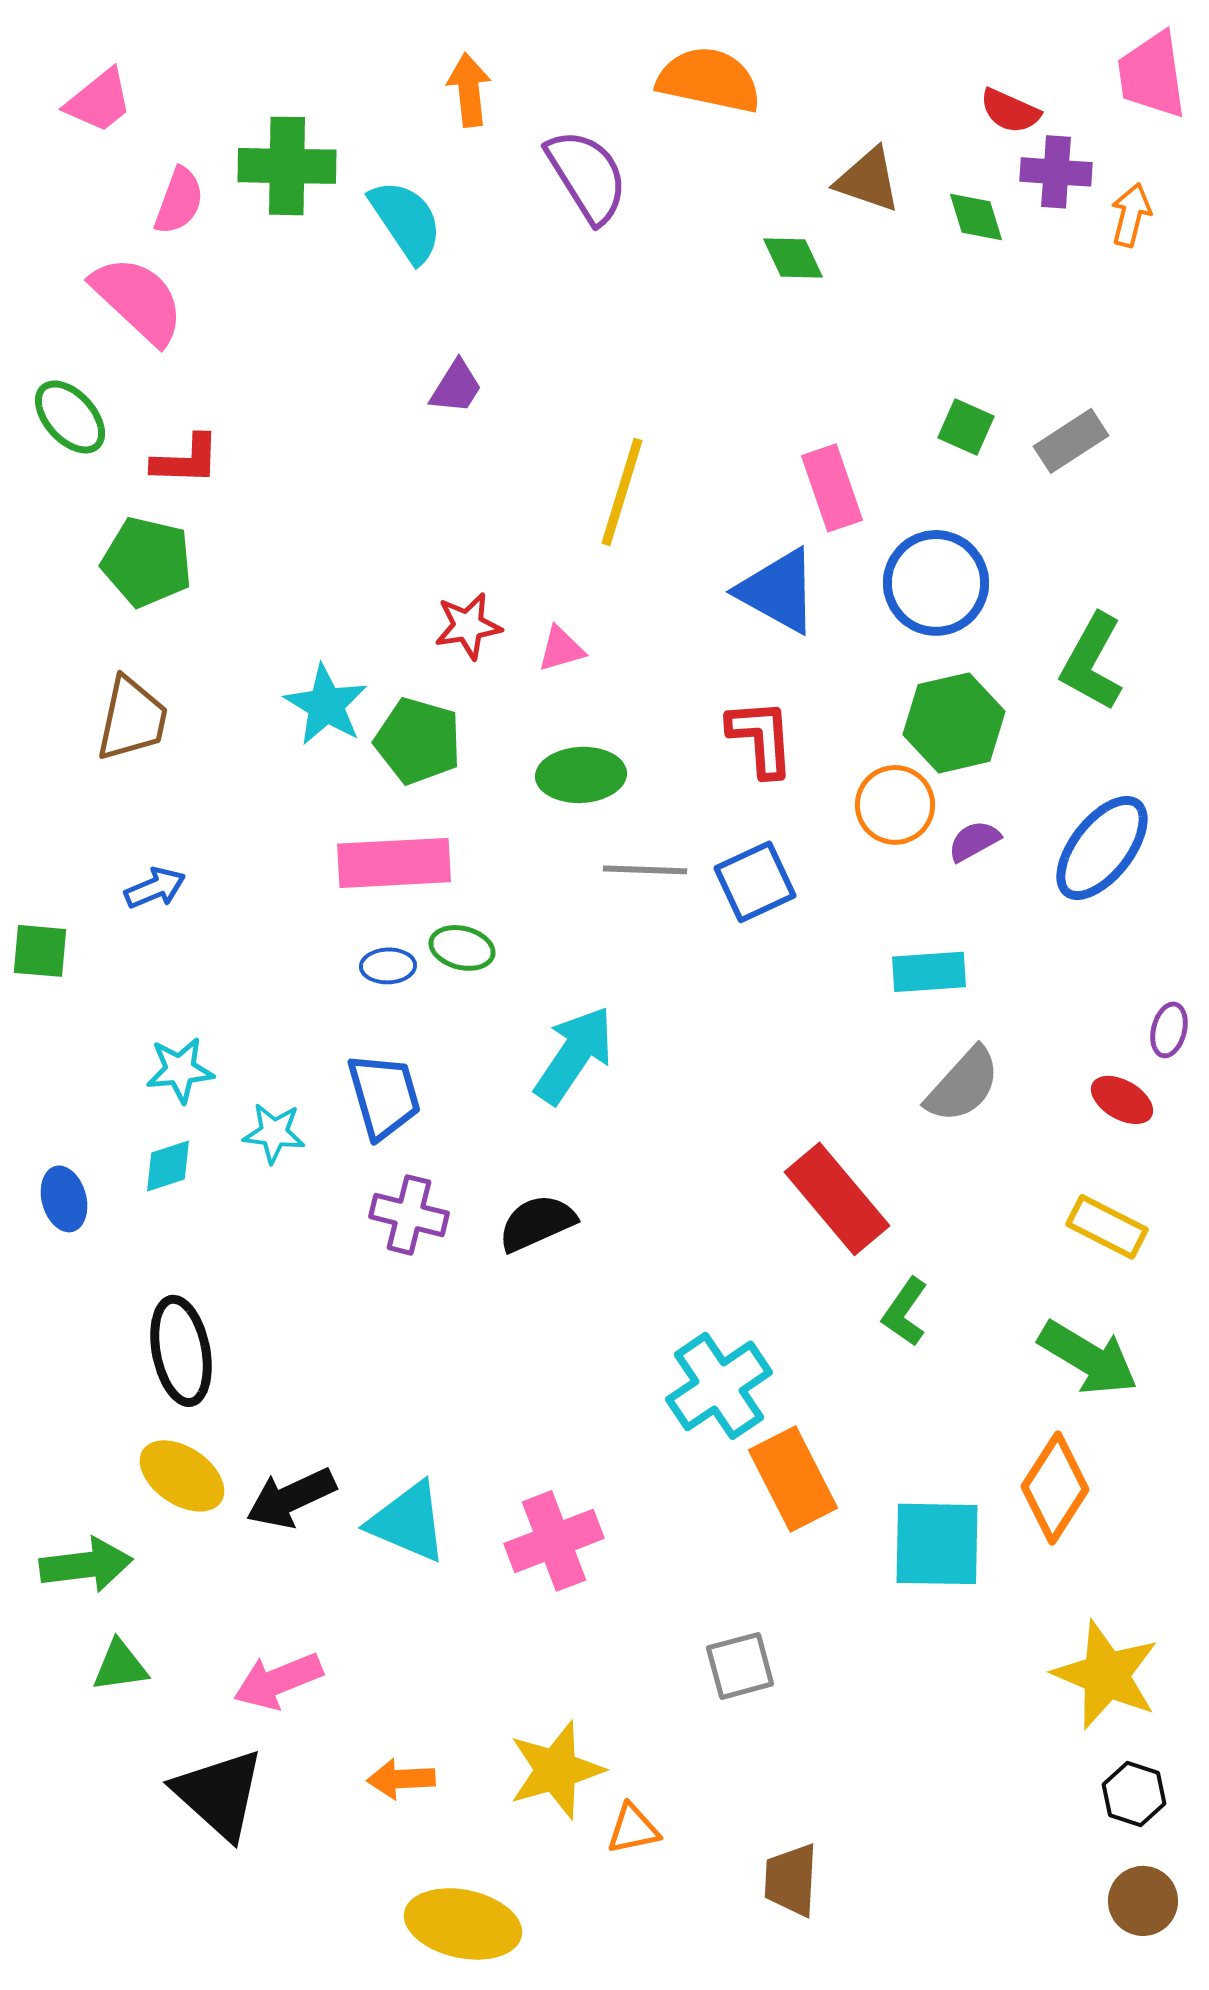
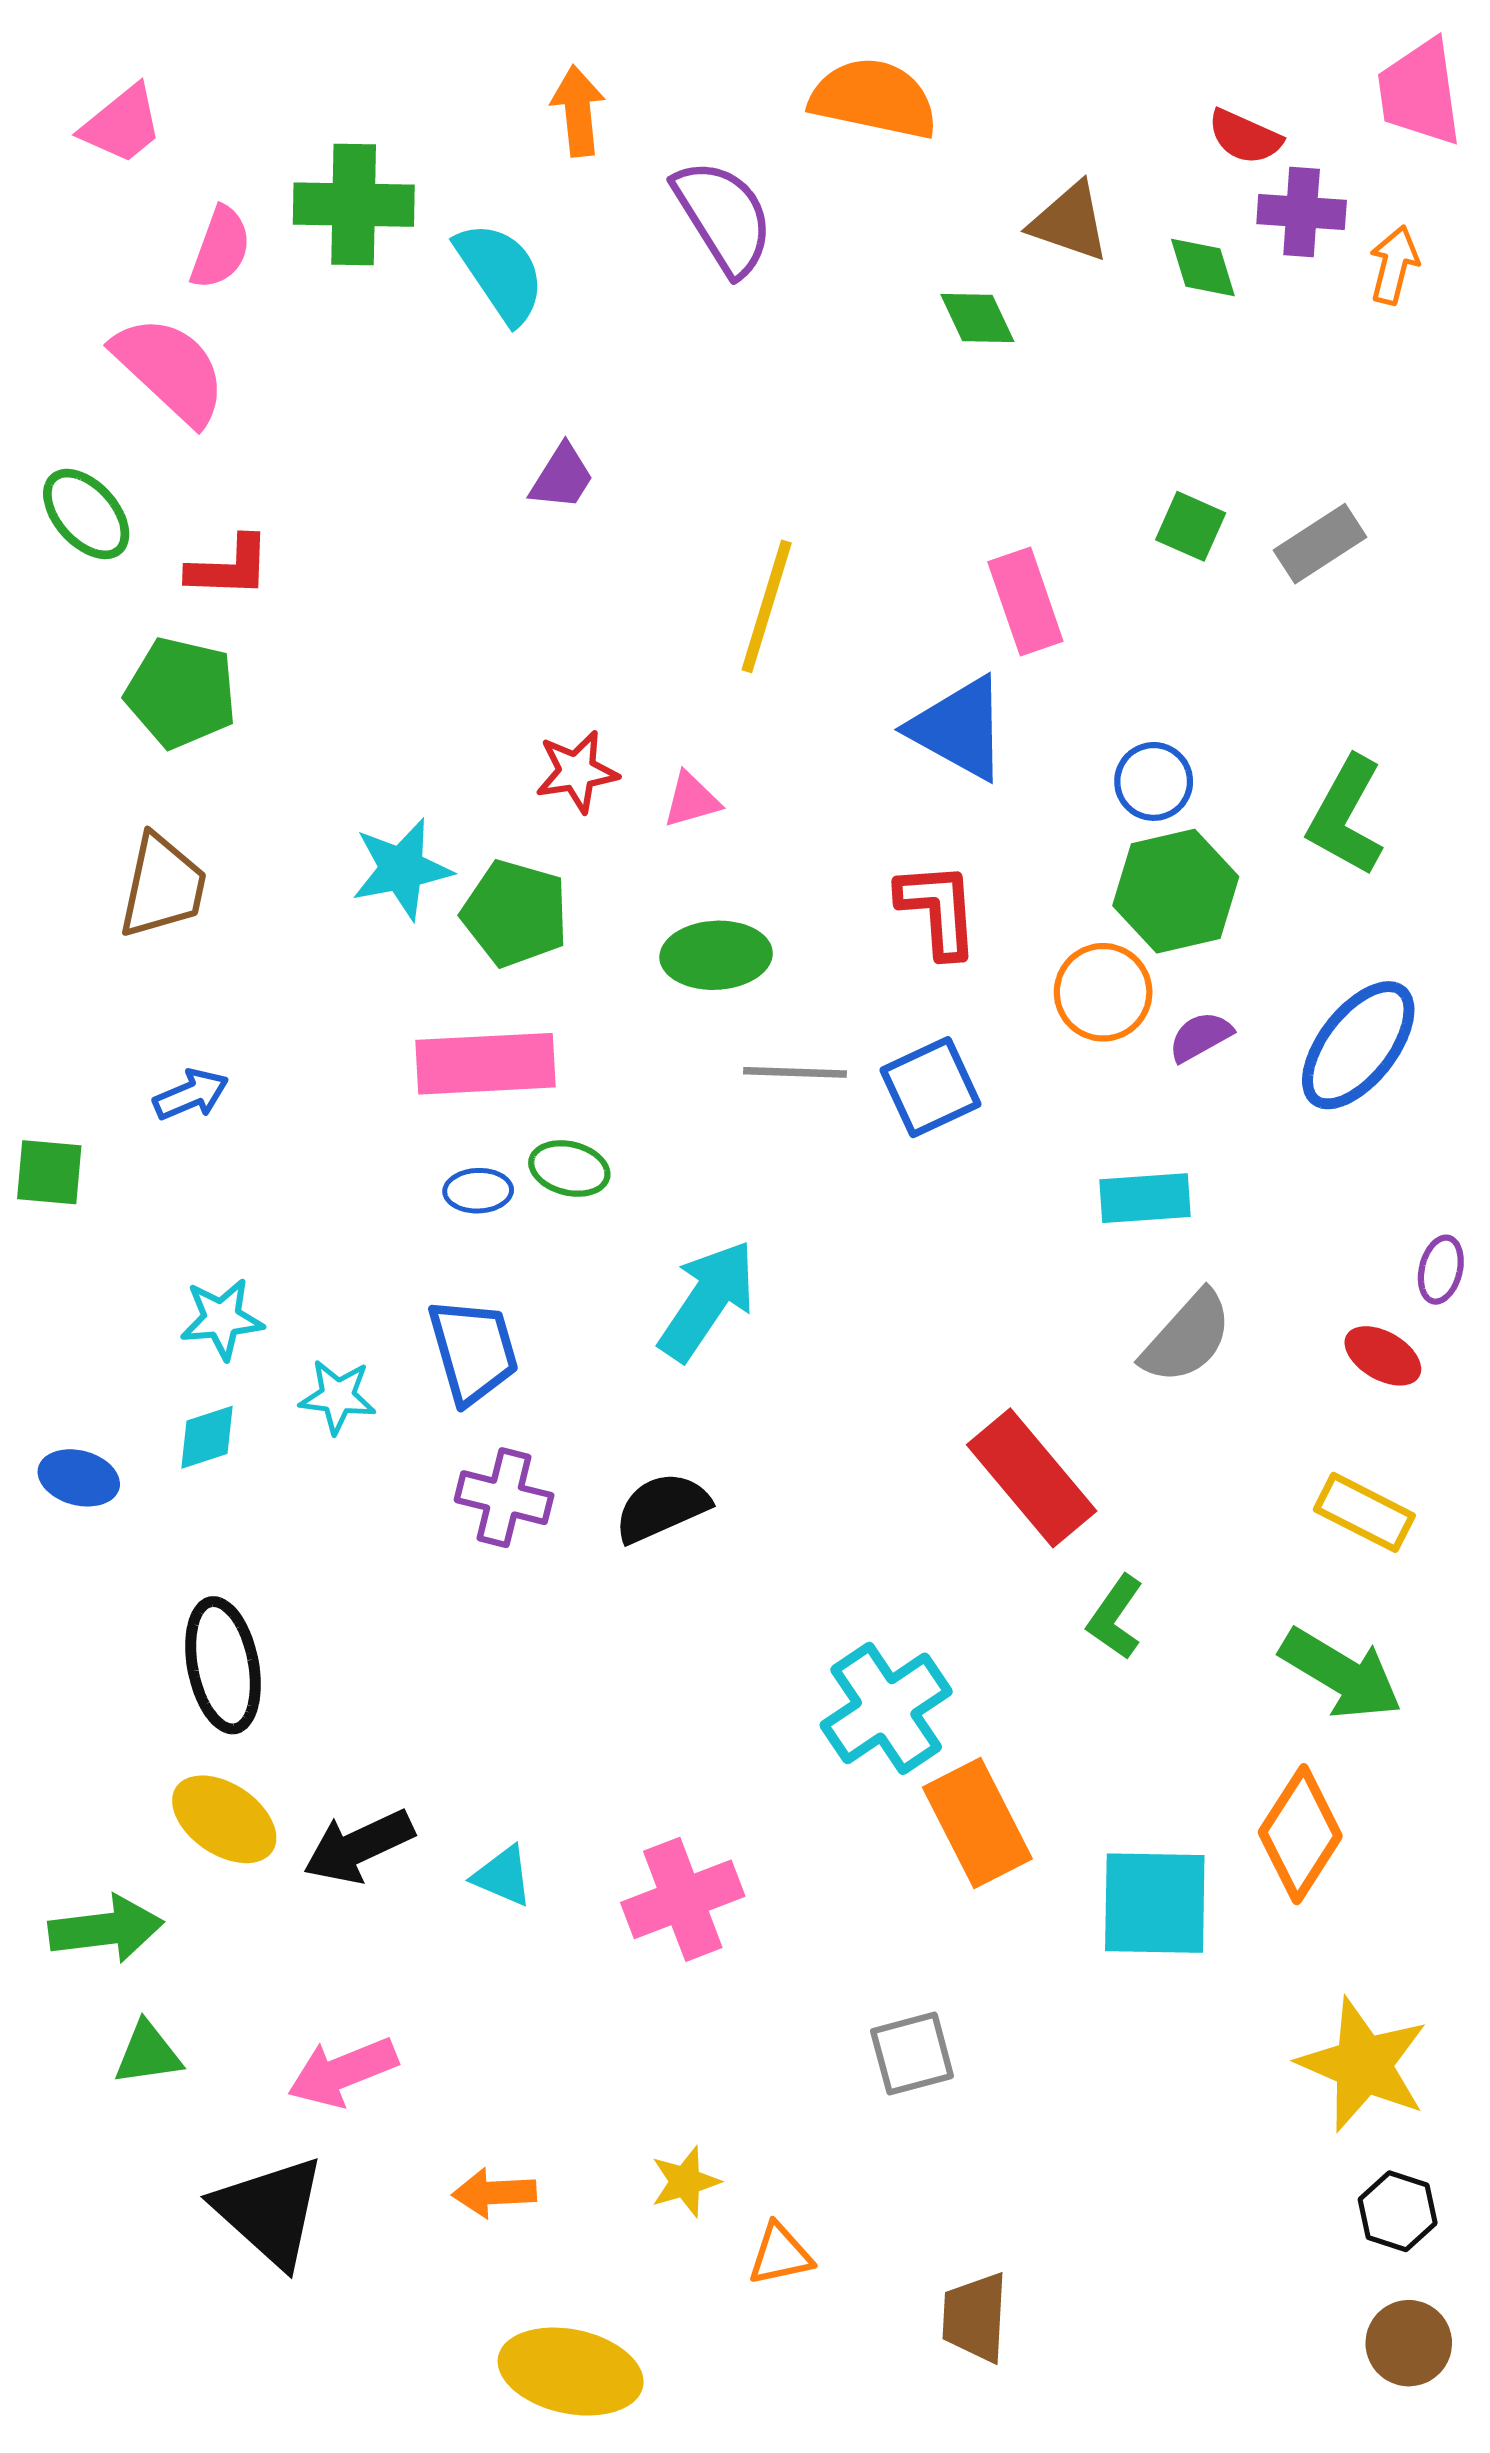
blue circle: (936, 583) -> (1154, 781), moved, size x0.6
cyan star: (326, 705) -> (402, 869), turned 30
blue ellipse: (64, 1199) -> (79, 1478), turned -60
cyan triangle: (408, 1522) -> (503, 1876), size x0.6
yellow star: (556, 1770) -> (685, 2182), size x0.6

